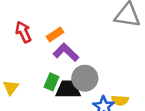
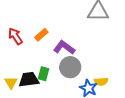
purple L-shape: (66, 52) -> (64, 47), moved
black trapezoid: (68, 89) -> (29, 80), moved

